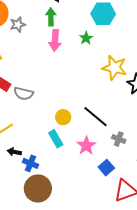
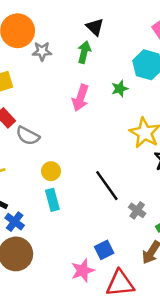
pink arrow: (55, 40) -> (80, 98), moved
yellow circle: (63, 117) -> (51, 171), moved
gray cross: (119, 139) -> (137, 210), moved
pink star: (86, 146) -> (83, 271), moved

